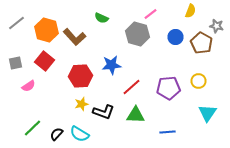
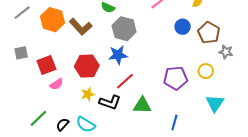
gray star: (216, 26) -> (226, 52), moved
gray hexagon: (138, 34) -> (124, 29), moved
red square: (44, 61) -> (46, 65), moved, turned 30
pink semicircle: (28, 86) -> (56, 84), moved
red line: (132, 87) -> (125, 81), moved
blue line: (168, 132) -> (174, 122), turned -70

